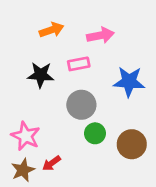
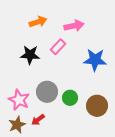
pink rectangle: (79, 64) -> (58, 47), turned -35
gray circle: (81, 105) -> (47, 92), moved

